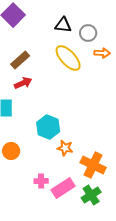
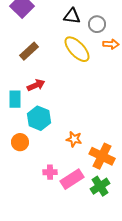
red arrow: (23, 83) -> (36, 85), moved
cyan hexagon: (48, 127) -> (39, 118), moved

